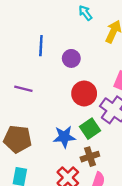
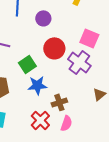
green square: (90, 129) -> (27, 64), moved

